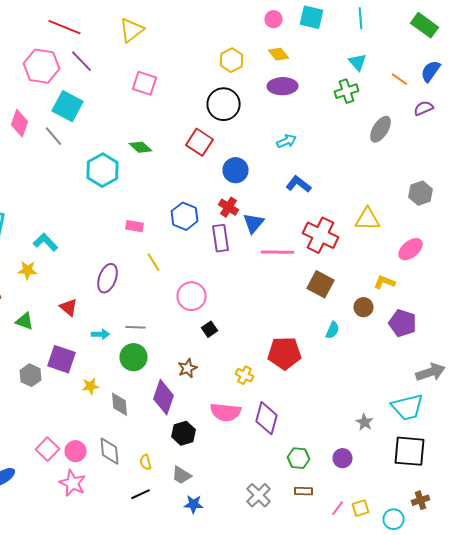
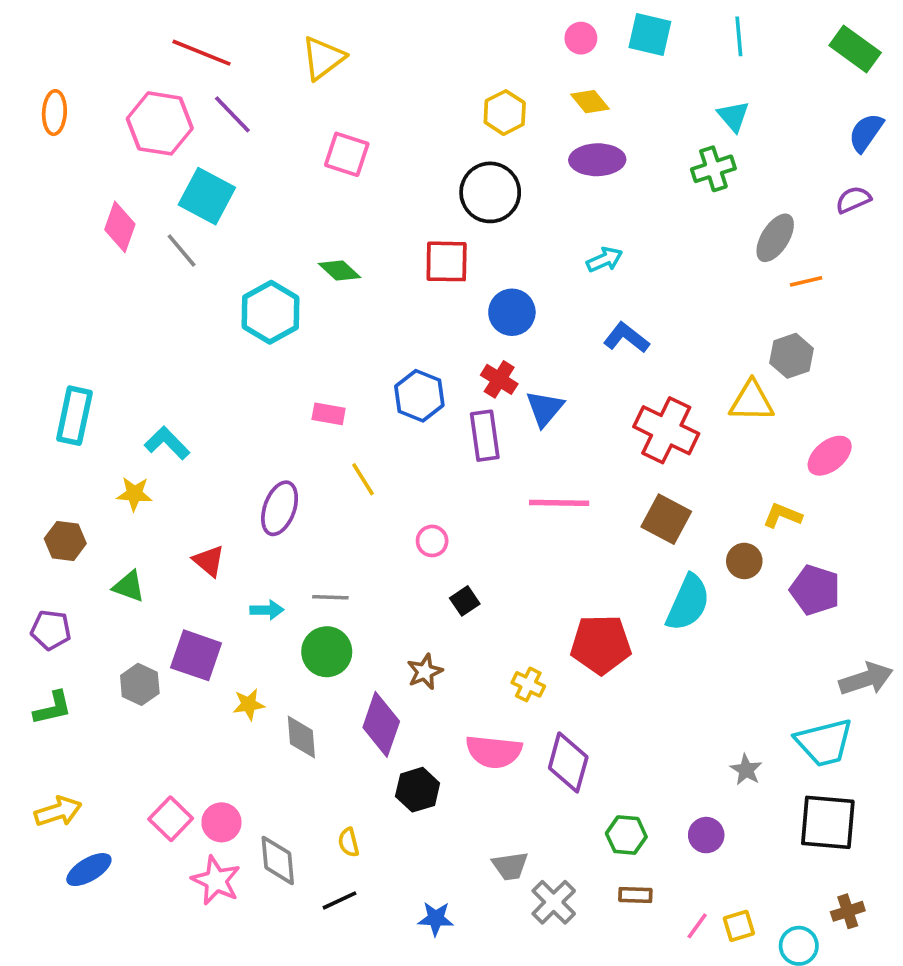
orange line: (400, 79) -> (806, 281), moved, turned -48
red square: (200, 142) -> (447, 261), turned -32
gray hexagon: (420, 193) -> (792, 356), moved
pink line: (278, 252) -> (559, 503), moved
pink circle: (192, 296) -> (432, 541), size x0.6
cyan semicircle: (332, 330) -> (688, 603), size x1.8
gray diamond: (110, 451) -> (278, 860), moved
gray trapezoid: (182, 475) -> (510, 866), moved, turned -40

